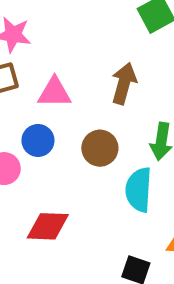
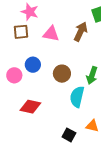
brown arrow: (124, 83) -> (81, 32), moved
pink triangle: (54, 93) -> (51, 34), moved

